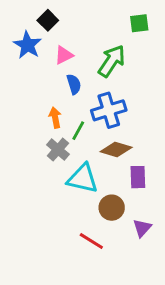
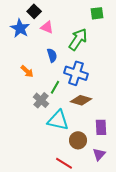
pink triangle: (64, 55) -> (47, 27), moved, turned 48
blue cross: (109, 110) -> (76, 73), turned 35
orange arrow: (55, 118) -> (27, 71), moved, turned 144
purple rectangle: (138, 177) -> (101, 127), moved

